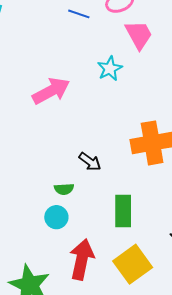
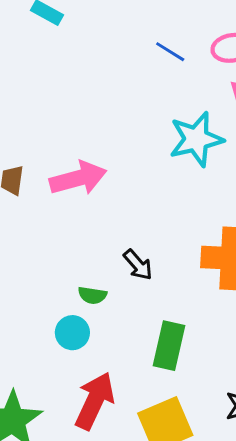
cyan star: (110, 69) -> (196, 139), size x1.5
pink arrow: (51, 91) -> (78, 178), moved

